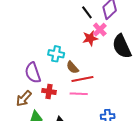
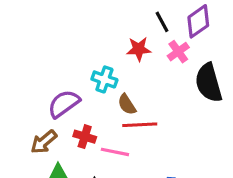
red star: (90, 38) -> (139, 49), moved
purple semicircle: (33, 73) -> (64, 104), turned 65
pink line: (79, 94) -> (115, 152), moved

